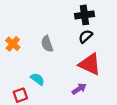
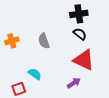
black semicircle: (86, 36) -> (80, 34), turned 80
orange cross: (13, 44) -> (12, 41), turned 32

